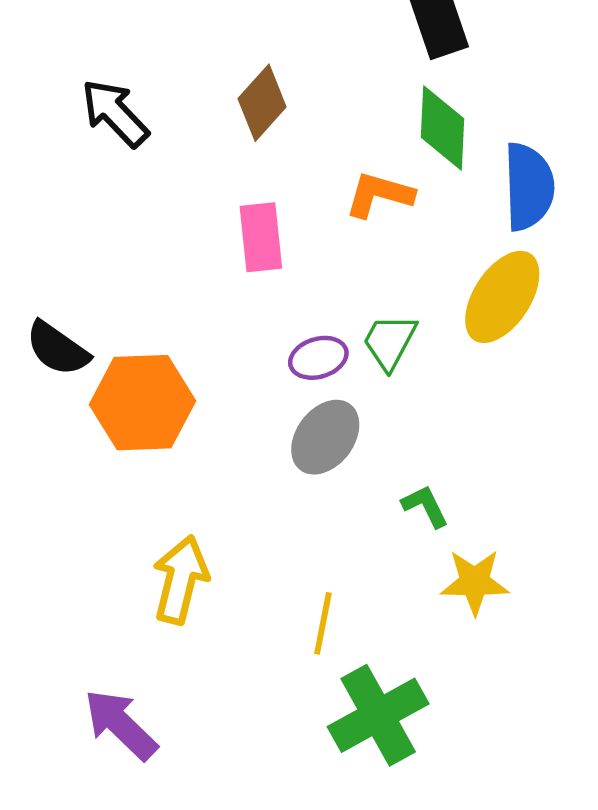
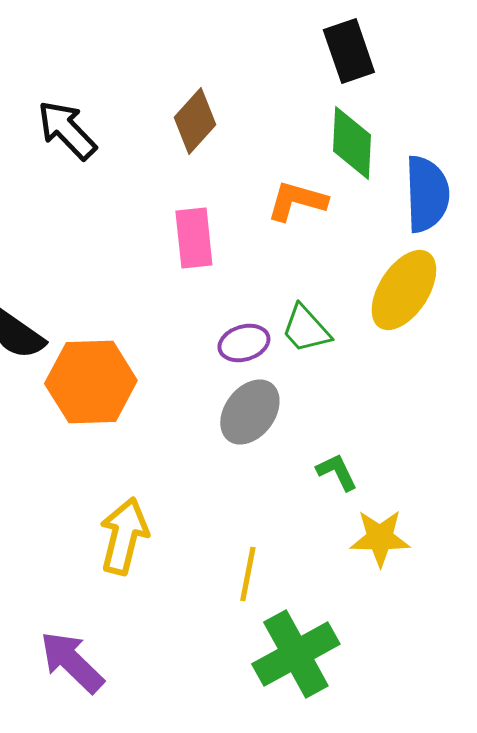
green trapezoid: (390, 342) -> (306, 329), turned -70

